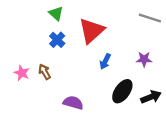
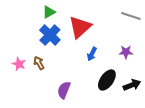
green triangle: (56, 13) -> (49, 12), turned 48
blue cross: (57, 40) -> (50, 35), size x1.5
purple semicircle: (73, 103) -> (64, 90), turned -84

